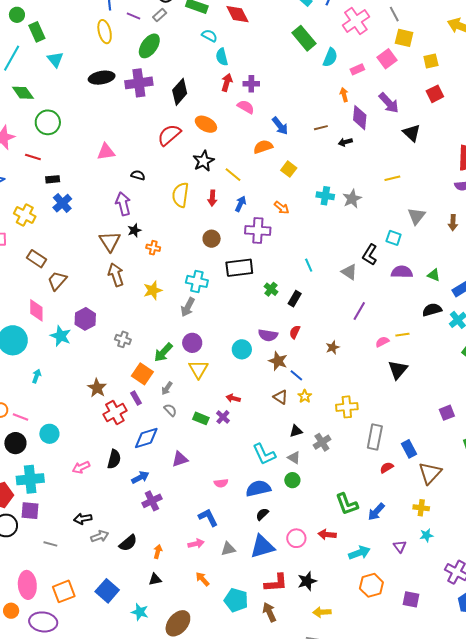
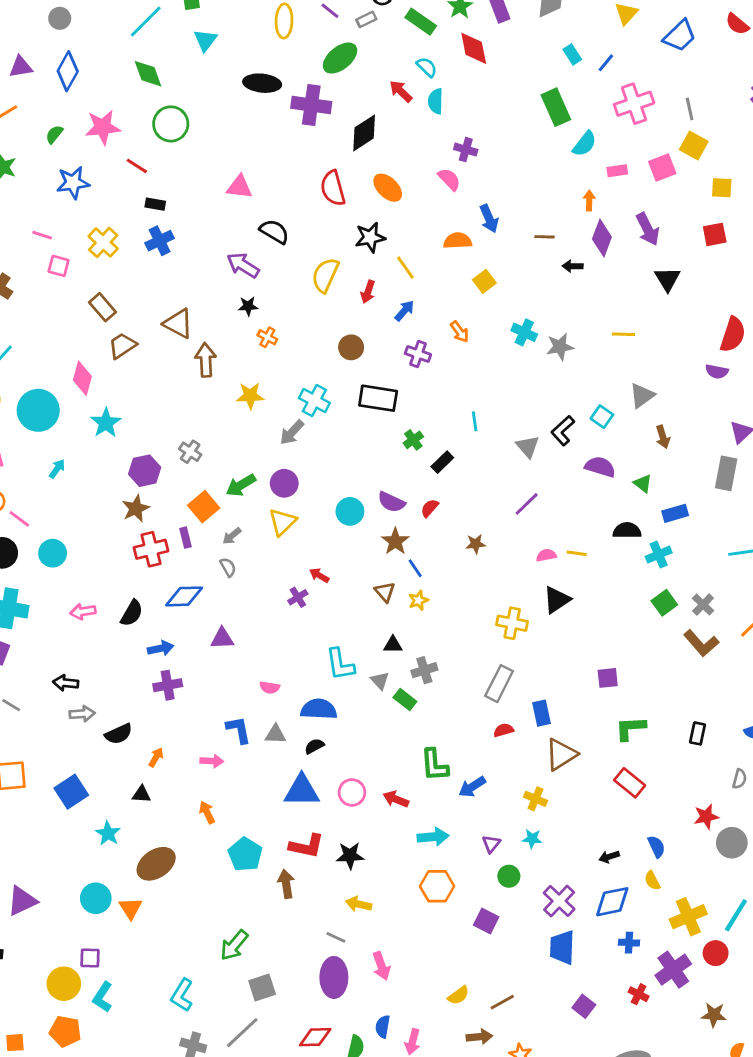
red arrow: (227, 82) -> (401, 91), moved, turned -78
red semicircle: (169, 135) -> (333, 188), turned -80
black semicircle: (138, 175) -> (274, 232), size x1.5
purple arrow: (123, 204) -> (243, 265), turned -60
brown arrow: (453, 223) -> (663, 437), moved, turned -35
purple cross: (258, 230) -> (418, 354), size x0.7
brown triangle: (110, 241) -> (178, 324), moved, turned -45
purple hexagon: (85, 319) -> (145, 471), moved
yellow cross: (347, 407) -> (512, 623), moved
green rectangle: (201, 418) -> (405, 699), moved
green circle: (292, 480) -> (509, 876), moved
gray triangle: (228, 549) -> (275, 734), moved

